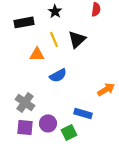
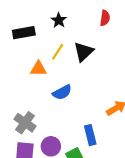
yellow line: (54, 39) -> (58, 52), turned 56
blue rectangle: (83, 113) -> (90, 135), turned 60

